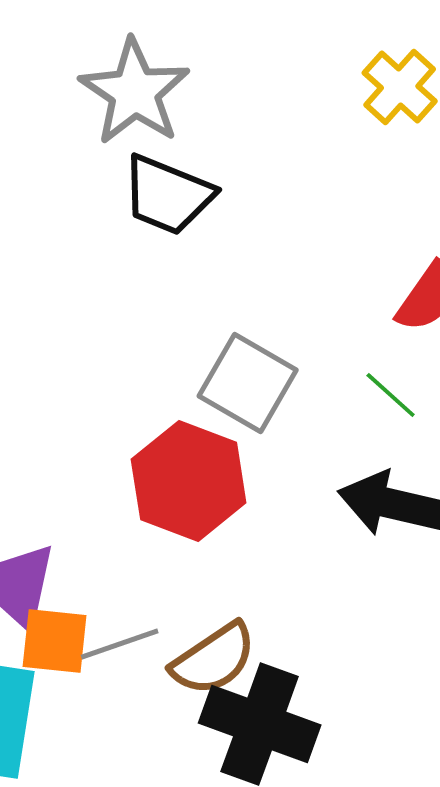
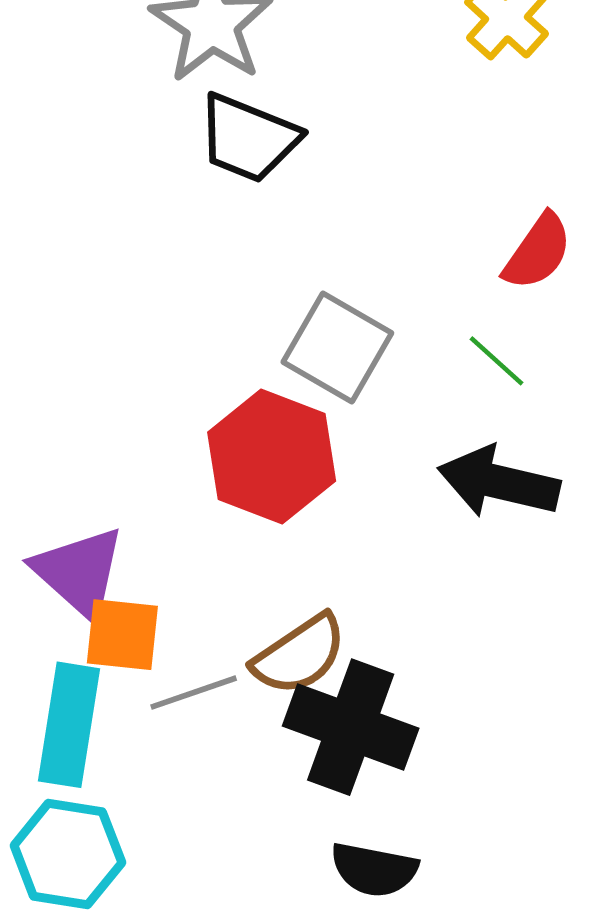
gray line: (120, 644) -> (194, 693), moved

